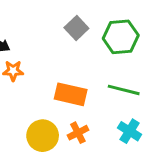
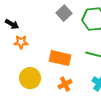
yellow circle: (43, 136) -> (30, 78), moved

